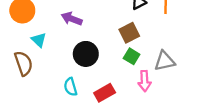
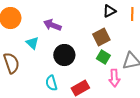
cyan triangle: (39, 40) -> (32, 43), moved

